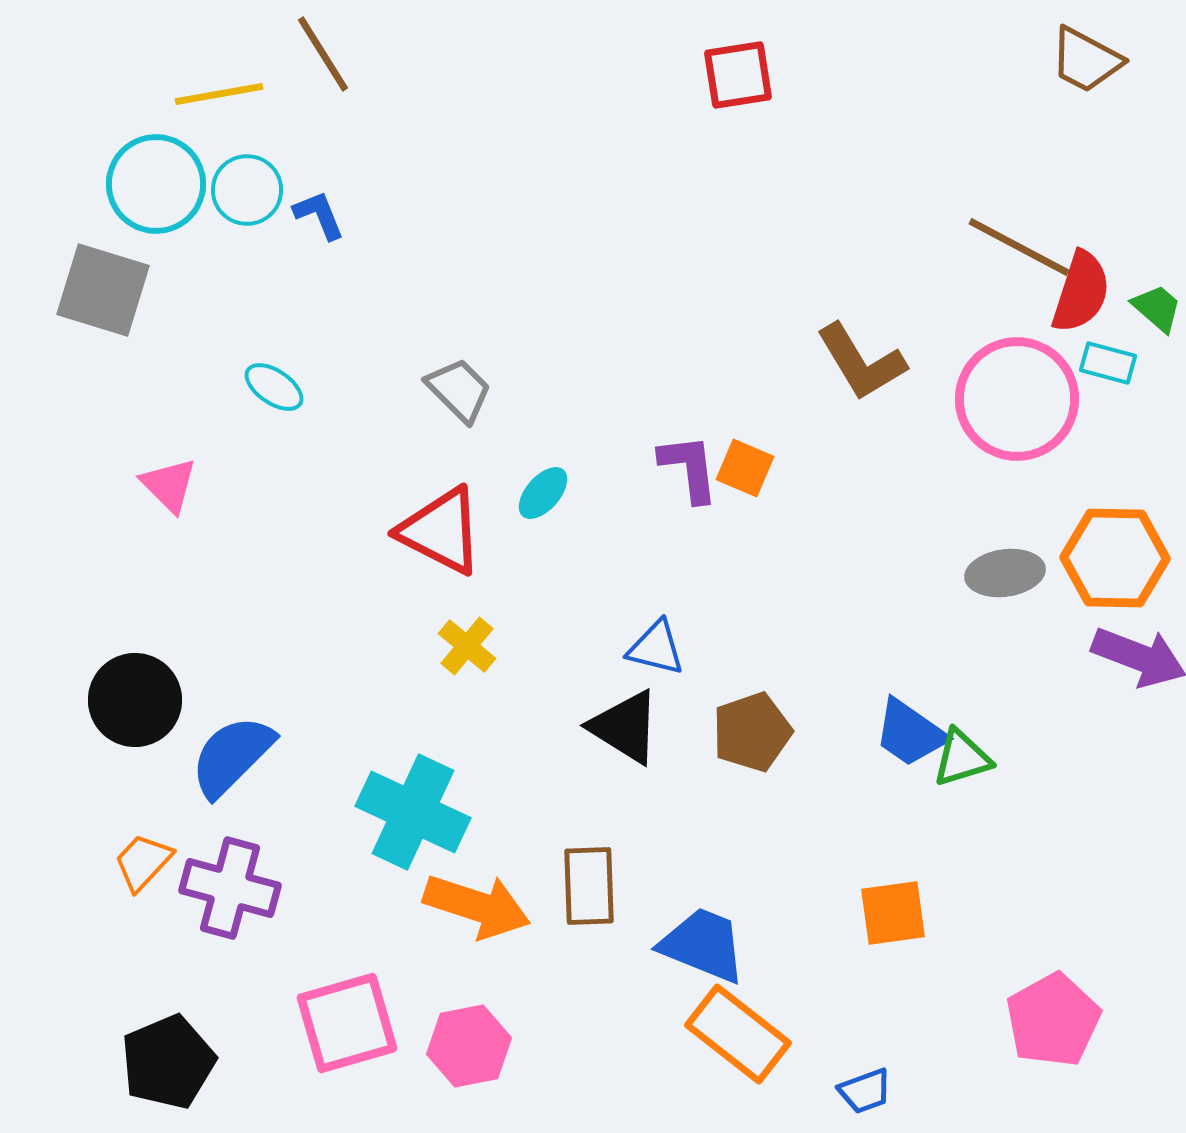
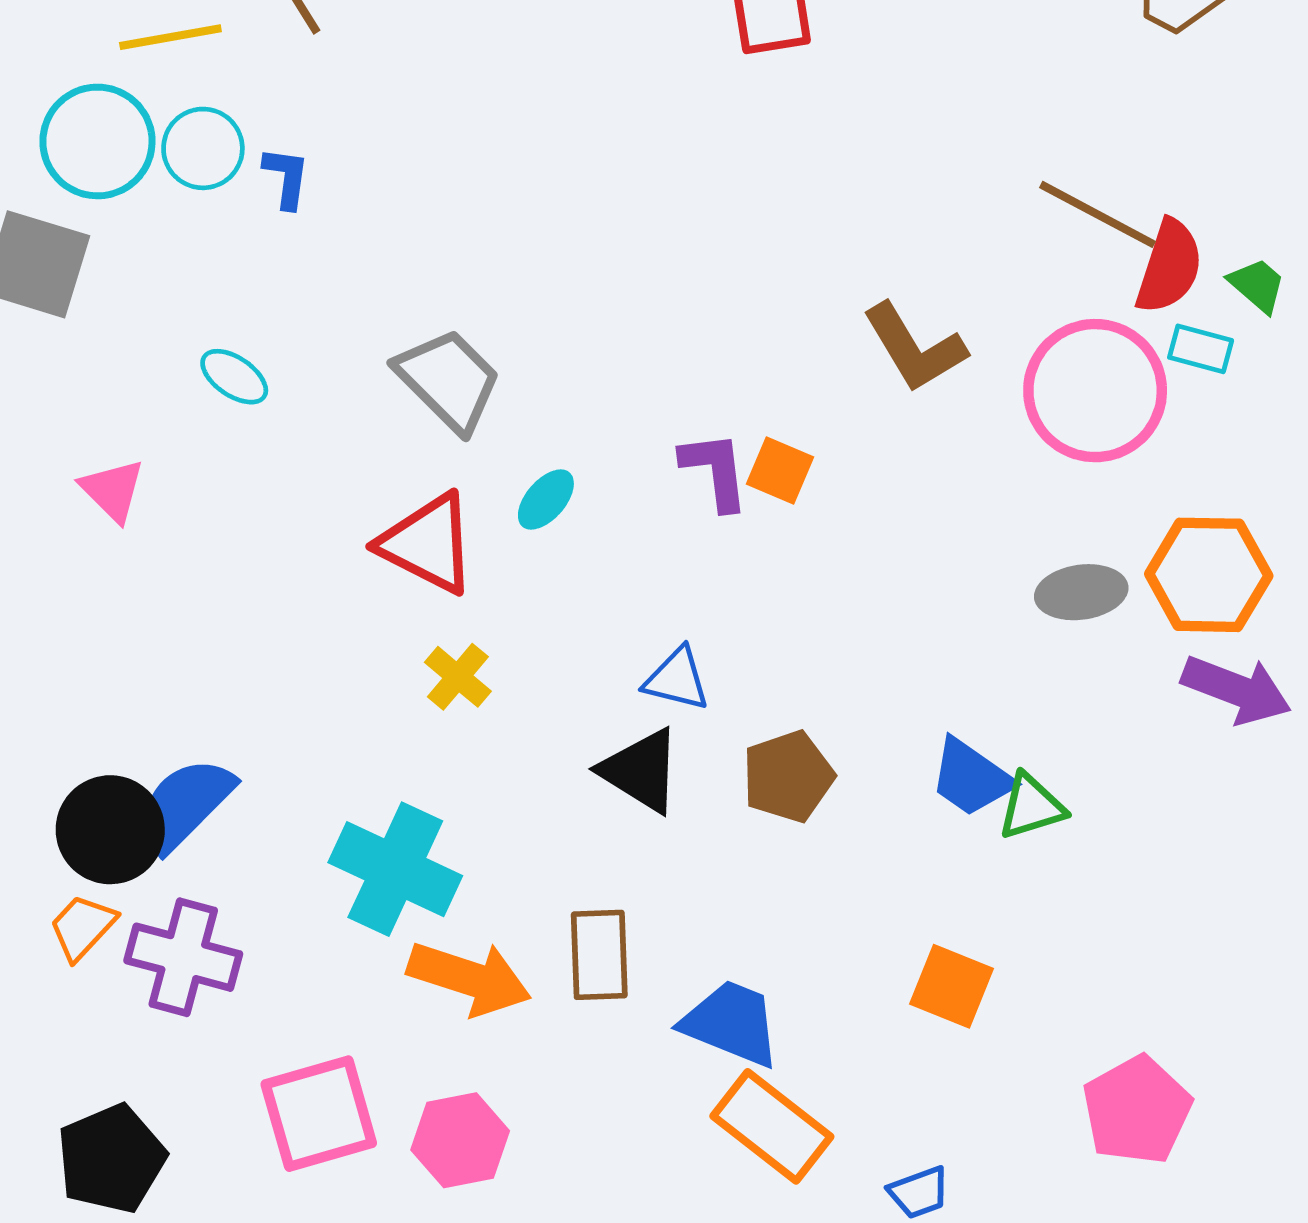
blue L-shape: (319, 215) -> (286, 177), turned 30
gray trapezoid: (459, 390) -> (449, 380), size x1.4
black circle: (135, 700) -> (110, 830), moved
orange square: (893, 913) -> (951, 986), turned 30

